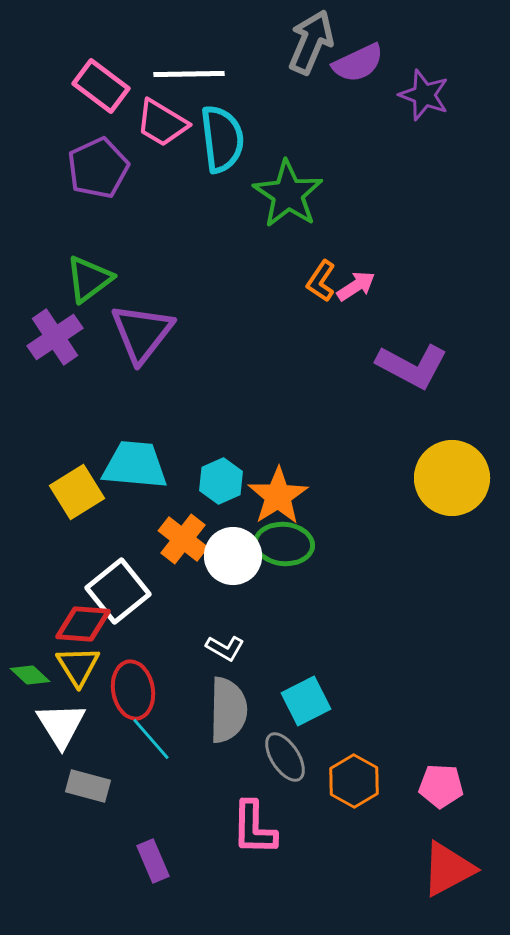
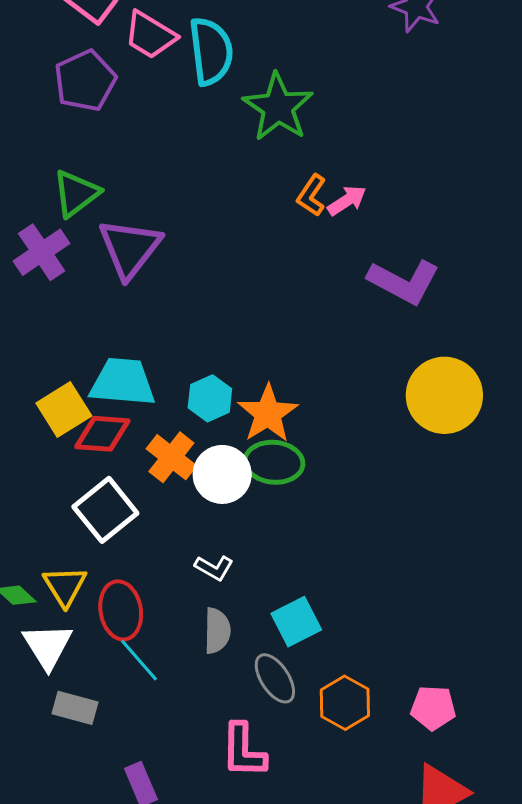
red diamond: (83, 624) -> (102, 434), moved
gray semicircle: (228, 710) -> (217, 631), size x0.7

